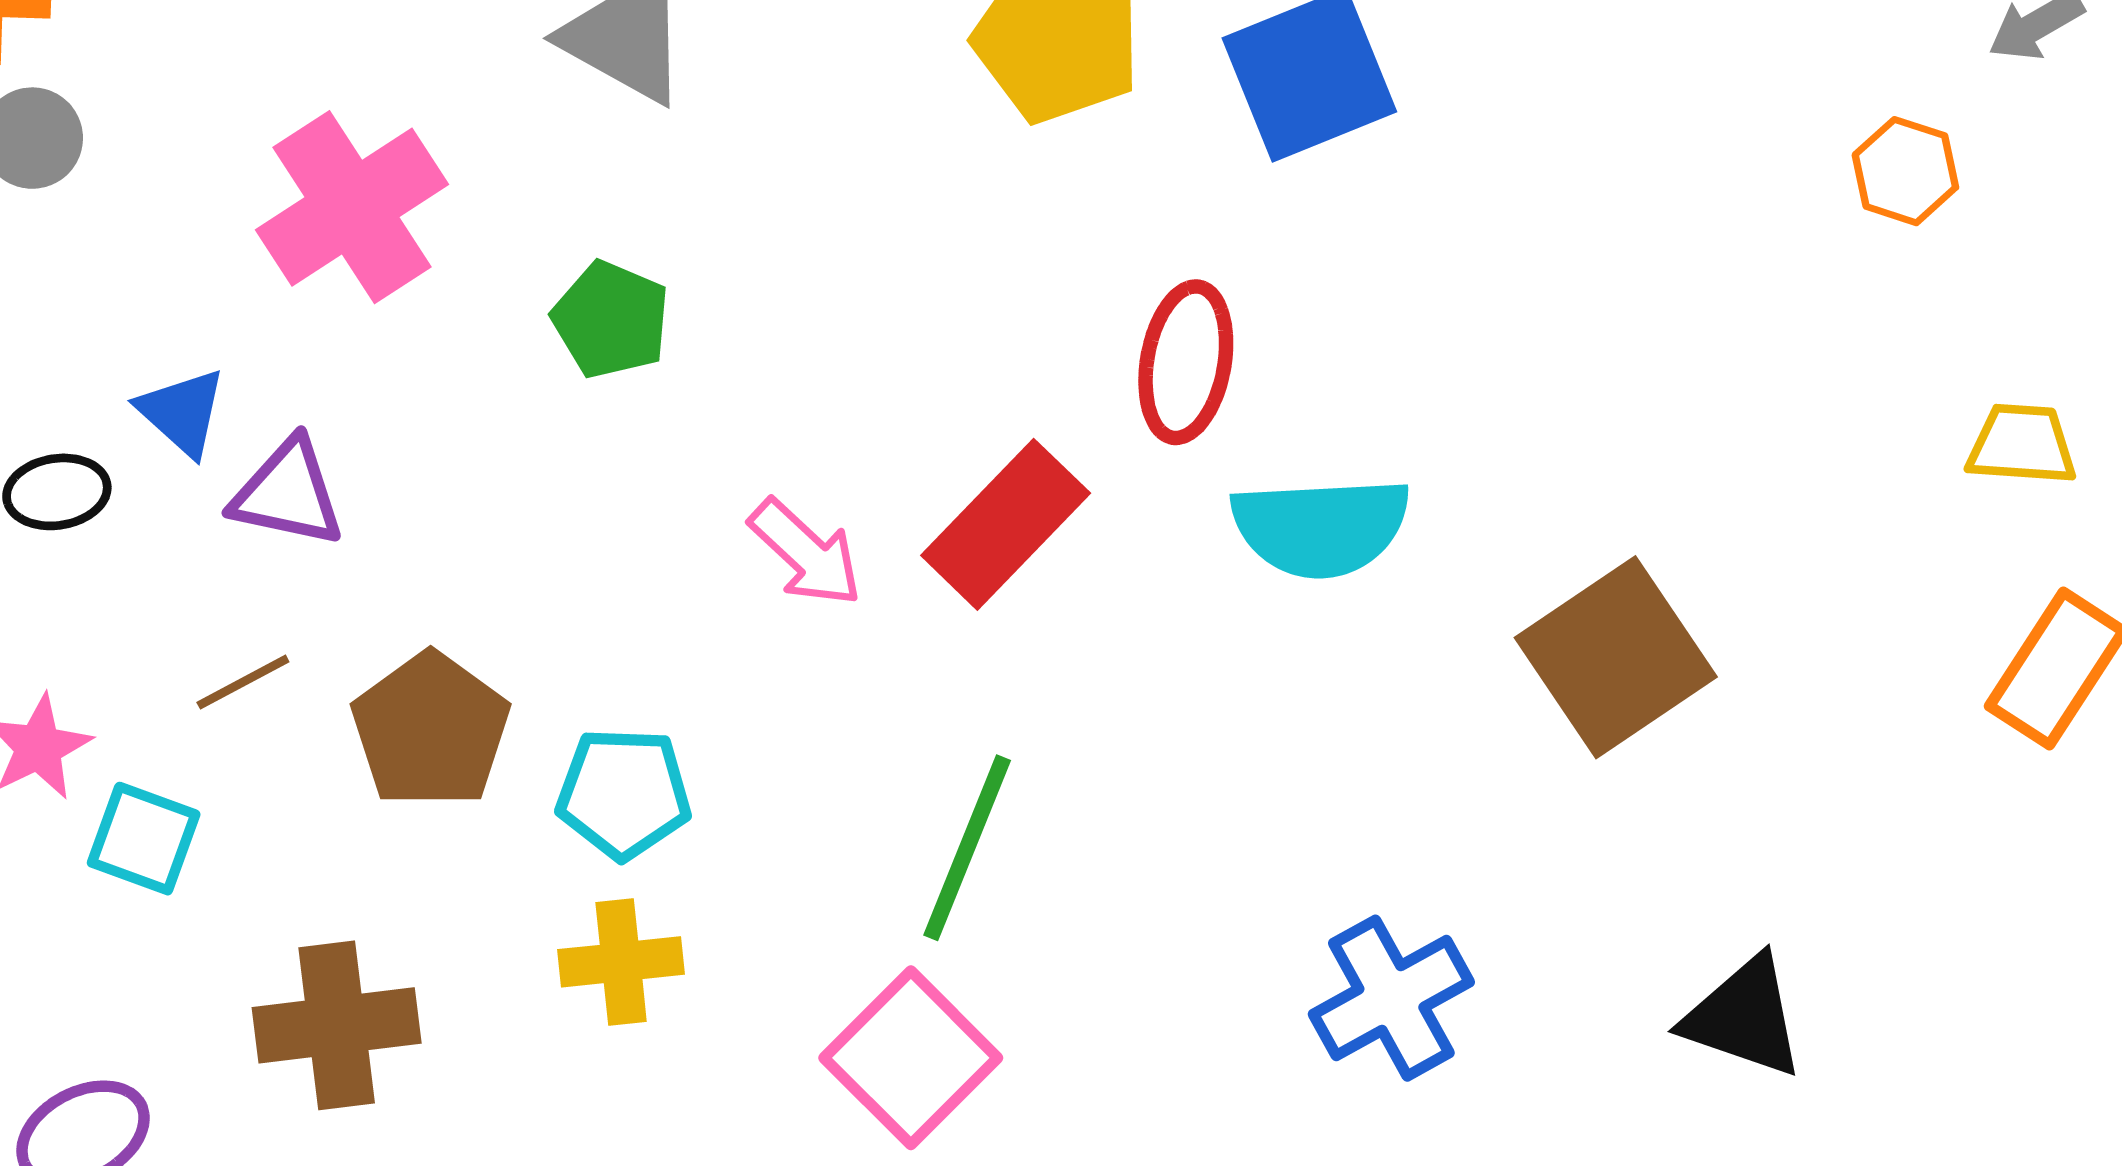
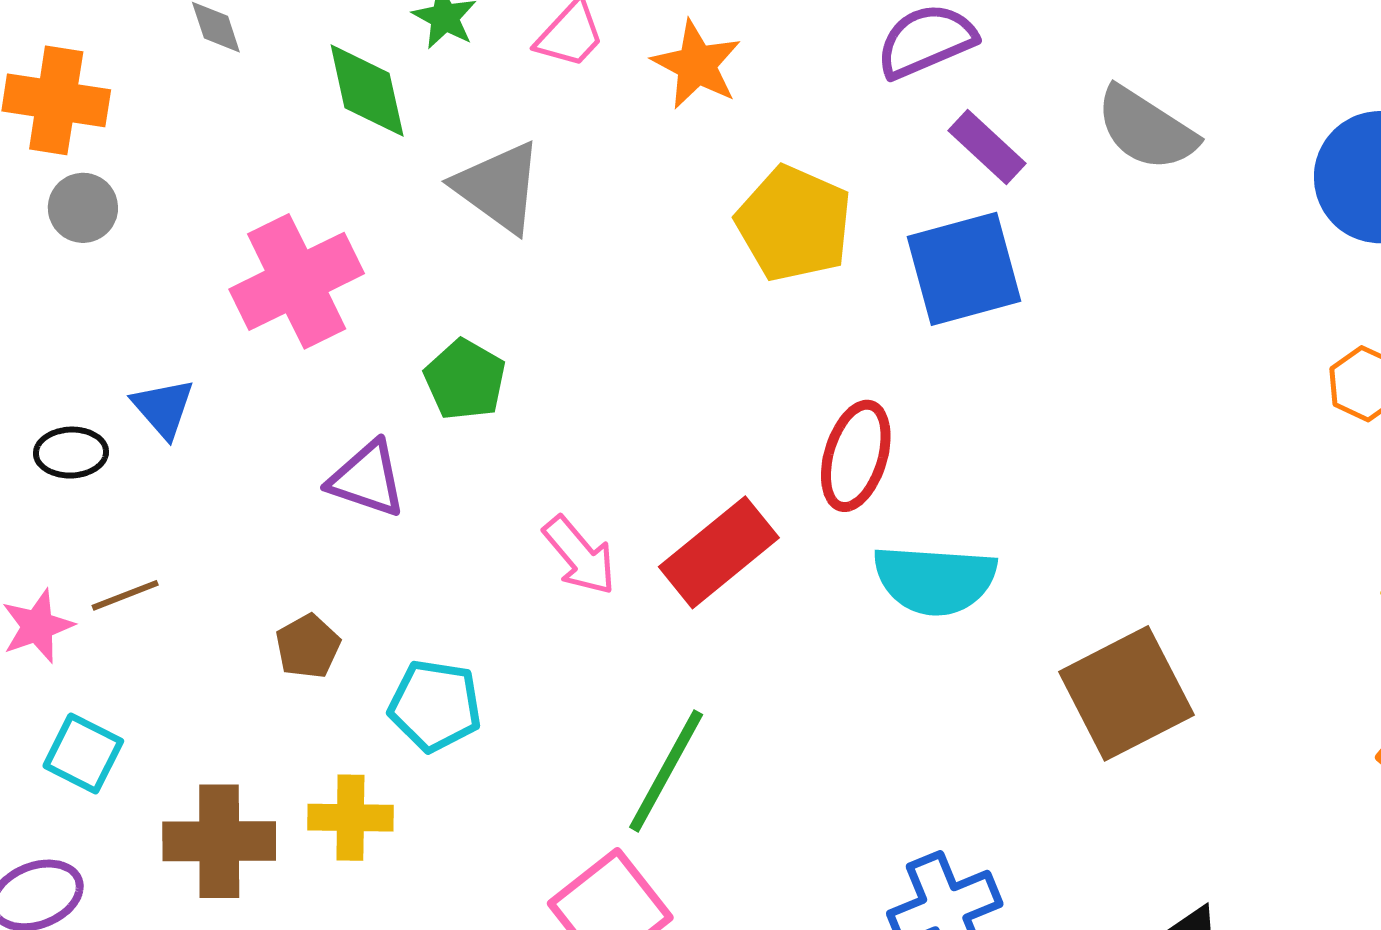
purple triangle: (288, 493) -> (367, 479), moved
brown line: (243, 682) -> (125, 595), moved
brown pentagon: (431, 730) -> (308, 646), size x0.6
cyan square: (144, 839) -> (83, 754), moved
yellow cross: (621, 962) -> (350, 818), moved

